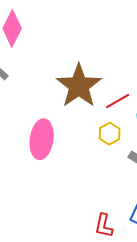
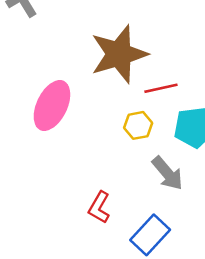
red L-shape: (104, 226) -> (99, 207), moved

